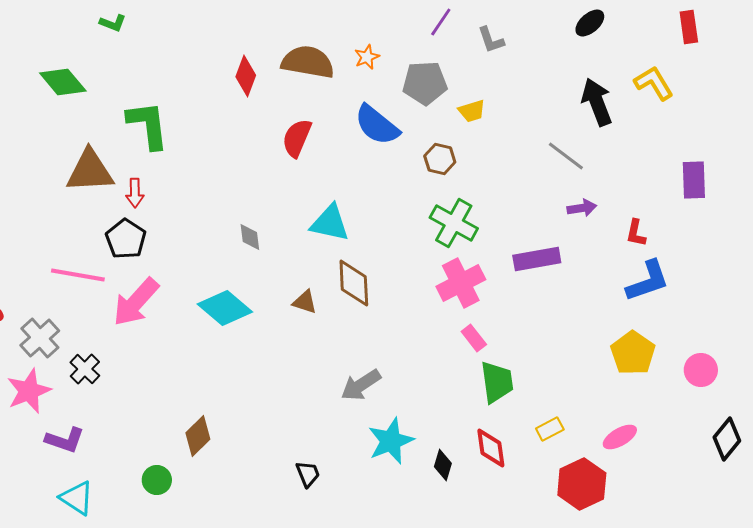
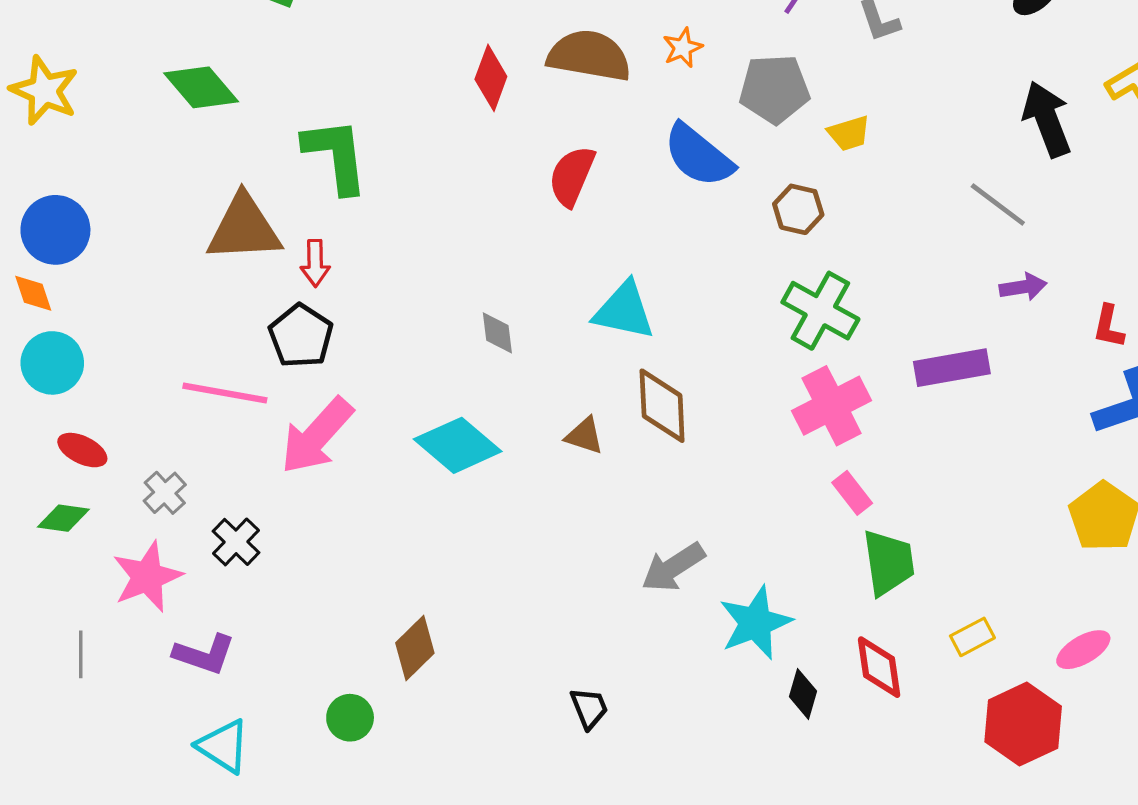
gray cross: (40, 338) -> (165, 493), size x0.7
cyan star: (391, 441) -> (755, 623), moved

